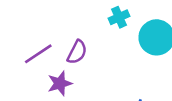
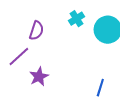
purple semicircle: (77, 52) -> (36, 31), moved

